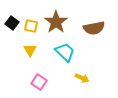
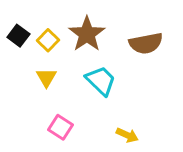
yellow square: (31, 26) -> (48, 40), turned 32
yellow arrow: (82, 78) -> (127, 135), moved

